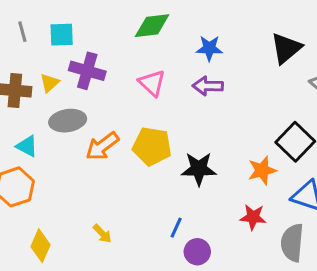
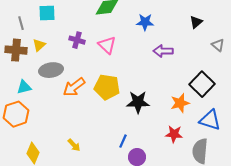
gray line: (22, 32) -> (21, 23), moved
black triangle: (286, 48) -> (196, 22), size x0.6
purple cross: (87, 71) -> (77, 40), moved, size x0.7
purple arrow: (208, 86) -> (163, 51), moved
cyan triangle: (27, 146) -> (24, 87), turned -42

